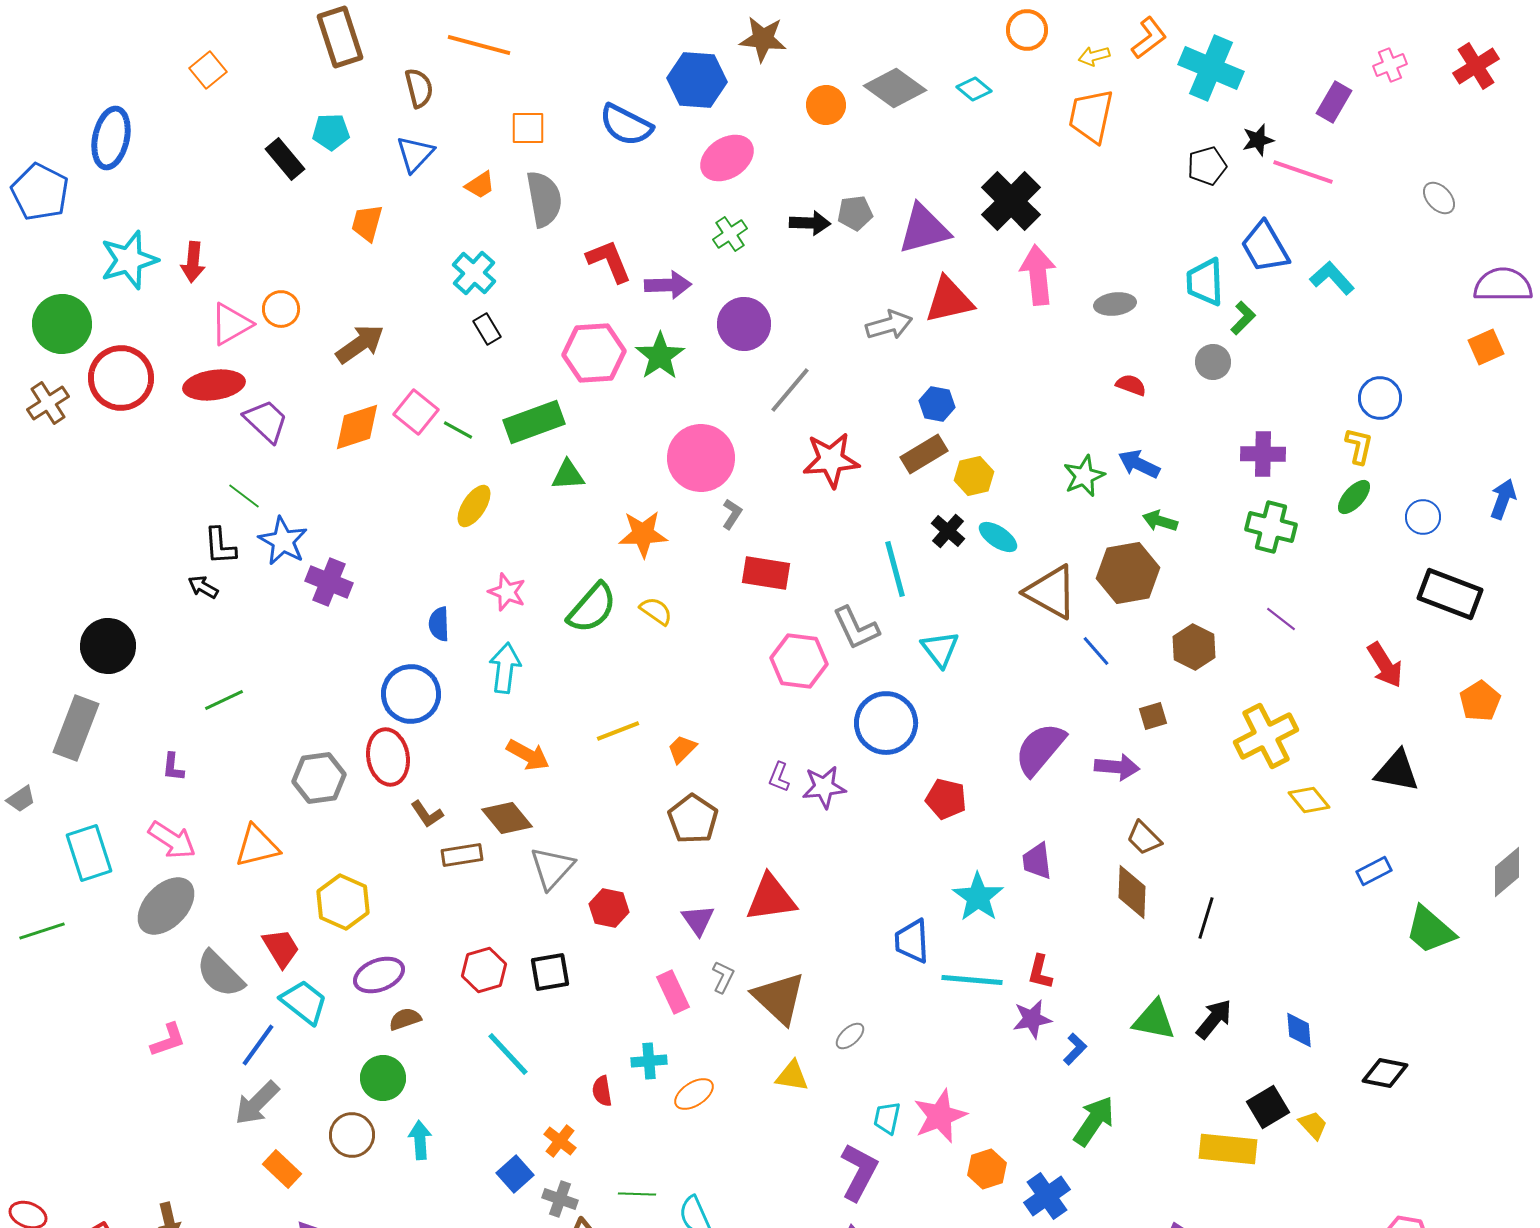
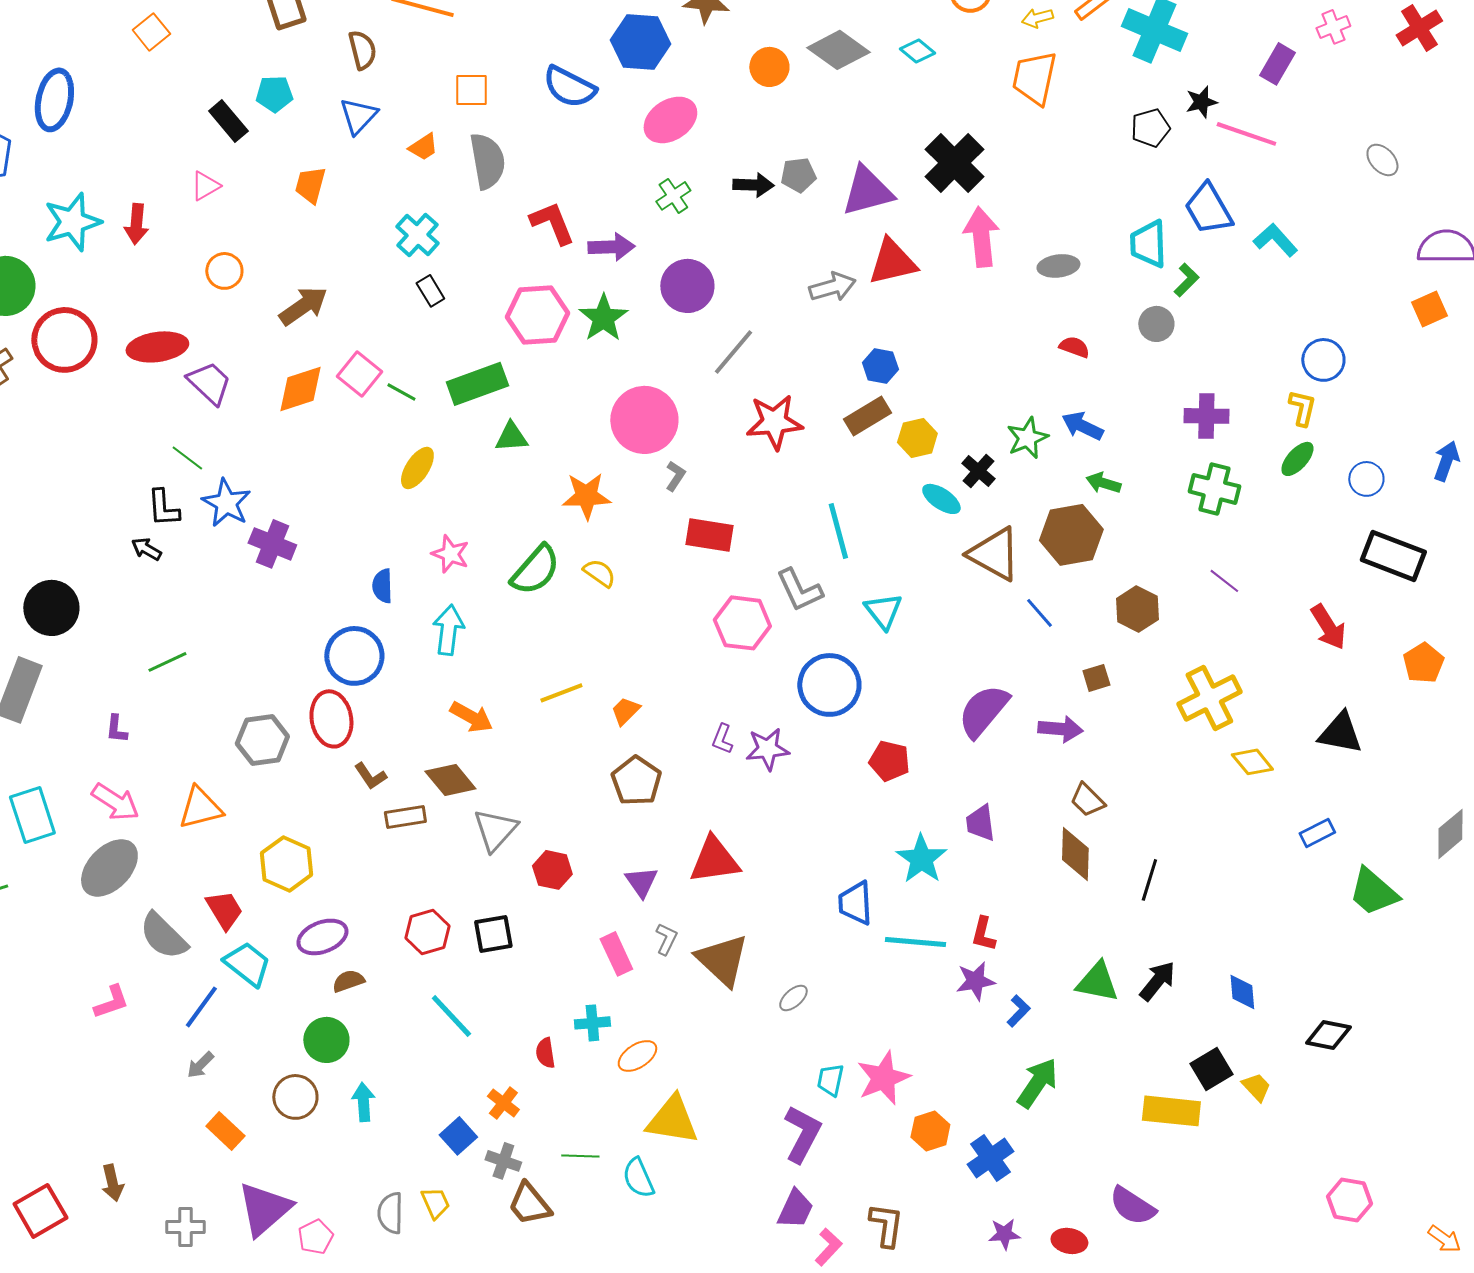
pink triangle: (231, 324) -> (205, 186), moved, size x0.7
black cross: (948, 531) -> (978, 471), moved
yellow triangle: (792, 1076) -> (672, 1120), moved, size x1.6
gray arrow: (257, 1103) -> (200, 1065), size x0.6

